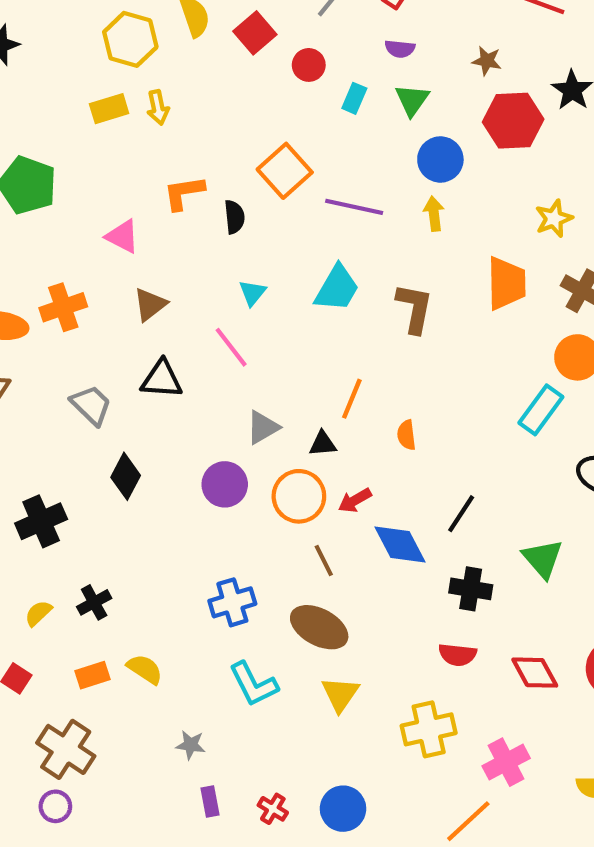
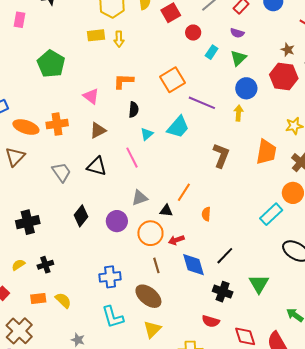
brown star: (487, 61) -> (288, 50), moved
black semicircle: (234, 217) -> (134, 110), moved
cyan trapezoid: (337, 288) -> (178, 127), moved
black diamond: (126, 476) -> (81, 216), moved

